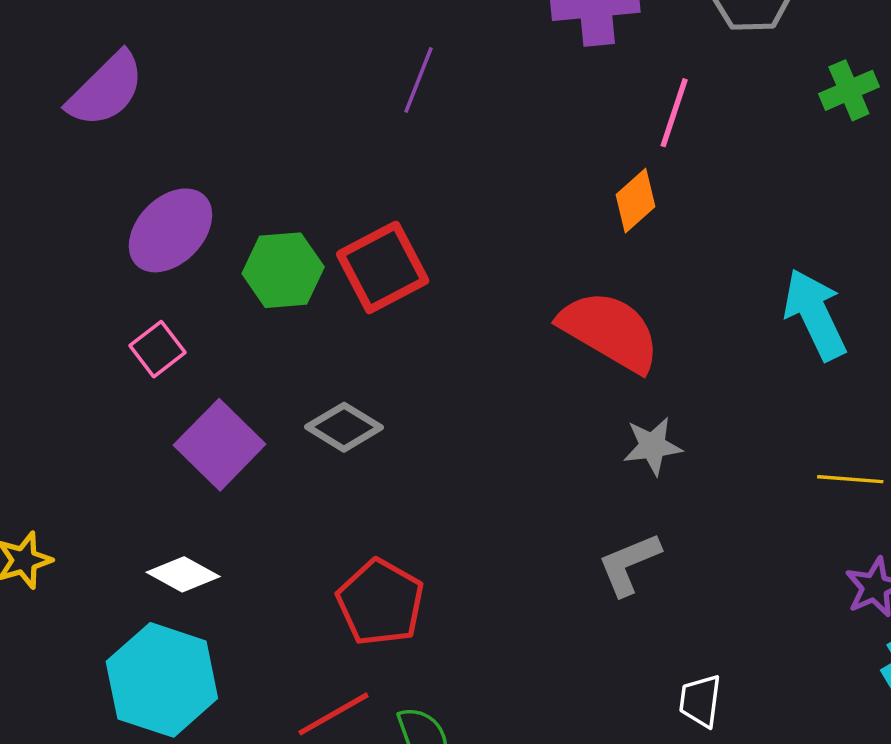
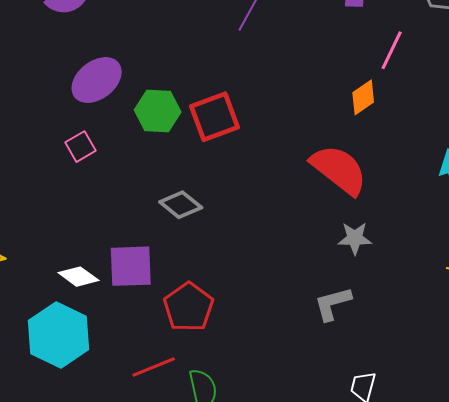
purple square: (220, 445) -> (131, 266), moved, turned 36

